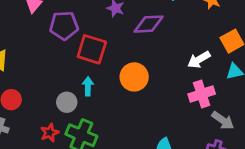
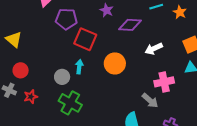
white arrow: (199, 60) -> (154, 49), moved
gray arrow: (223, 120) -> (150, 101), moved
red star: (50, 133) -> (31, 97), moved

